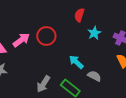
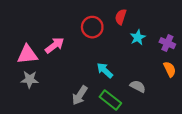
red circle: (46, 36) -> (92, 27), moved
cyan arrow: (76, 62) -> (105, 70), moved

